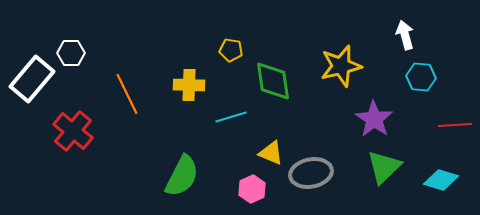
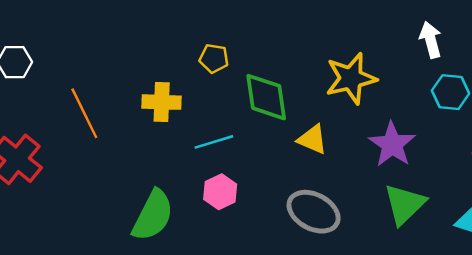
yellow triangle: (271, 153) -> (312, 139), moved
gray ellipse: (311, 173) -> (314, 212), turned 39
pink hexagon: (252, 189) -> (220, 192), moved

